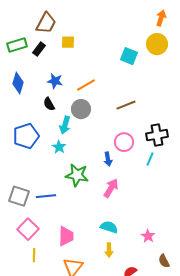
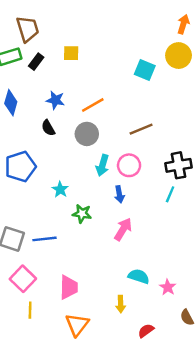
brown trapezoid: (46, 23) -> (28, 29), moved, turned -45
cyan arrow: (65, 125) -> (102, 165), moved
pink circle: (124, 142) -> (129, 165), moved
cyan star: (59, 147) -> (60, 189), moved
green star: (77, 175) -> (82, 214), size x0.7
cyan semicircle: (109, 227) -> (139, 276), moved

